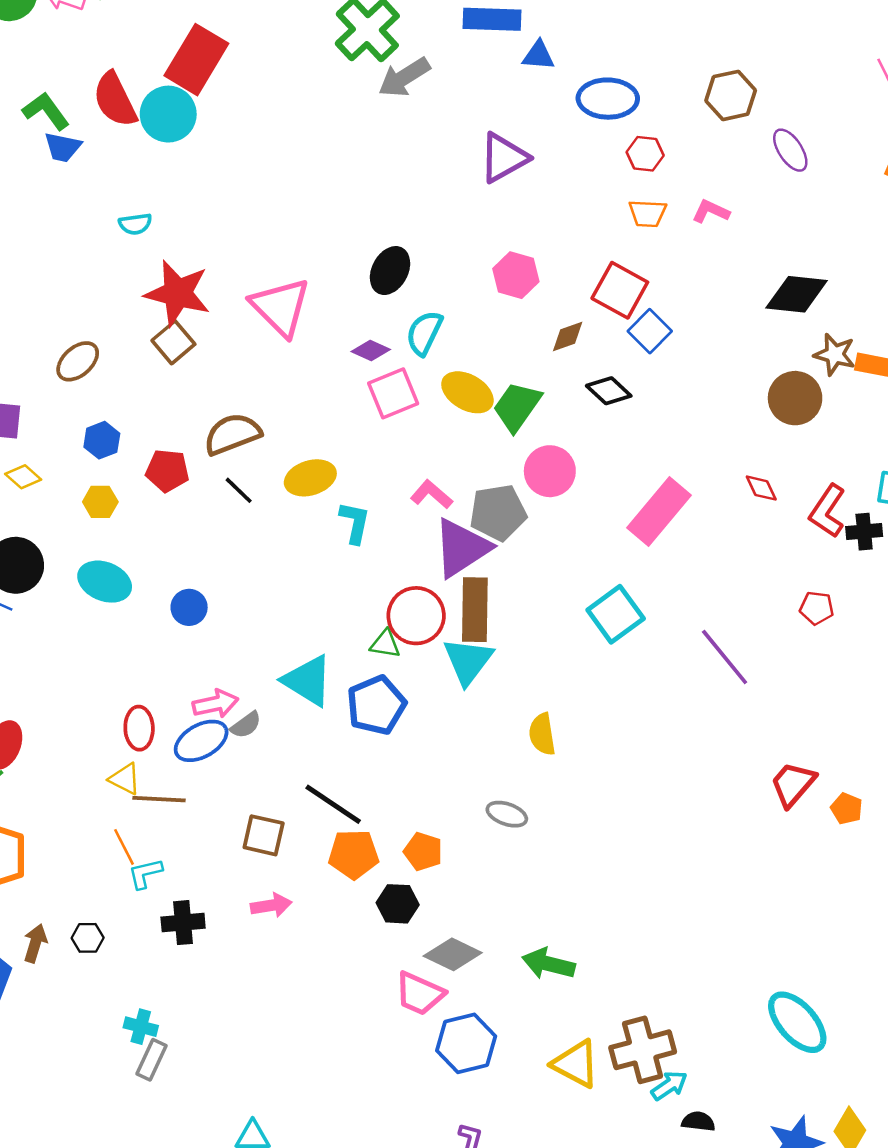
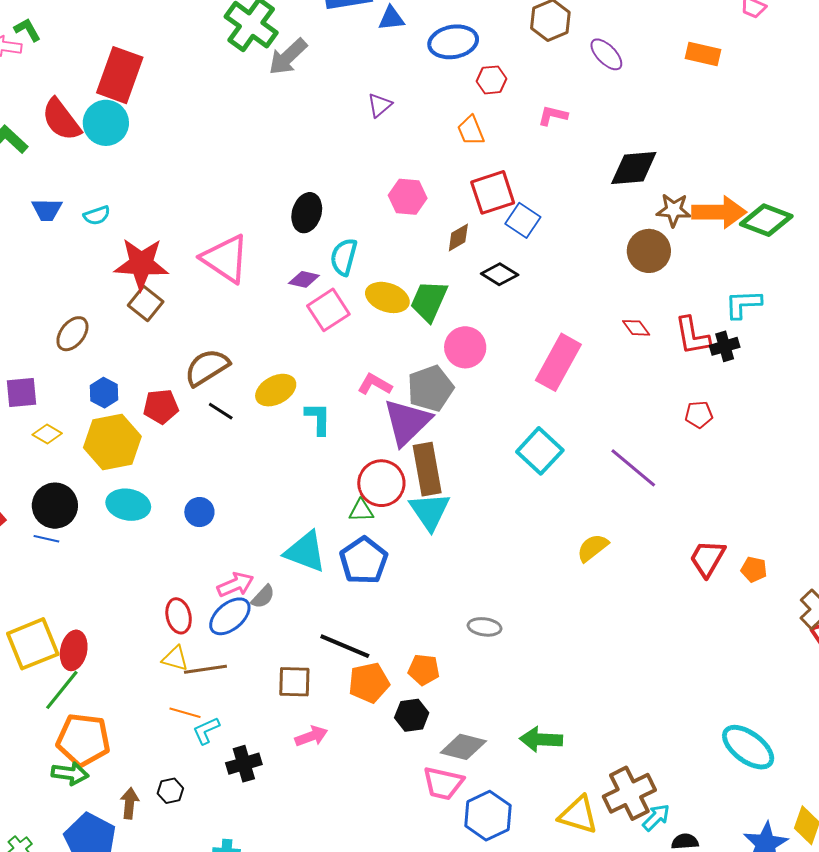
blue trapezoid: (63, 147) -> (47, 210), moved
purple triangle: (504, 158) -> (380, 105), size x0.6
orange trapezoid: (647, 213) -> (471, 130), moved, turned 76
red square: (620, 290) -> (493, 192), turned -36
yellow hexagon: (100, 502) -> (112, 442), size x2.0
red L-shape: (827, 511) -> (692, 336), turned -33
yellow semicircle: (542, 734) -> (593, 548), moved, turned 72
orange line: (124, 847) -> (185, 713), turned -36

